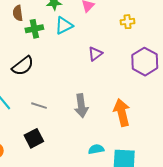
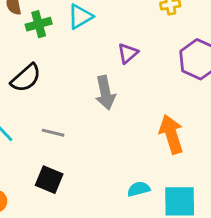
gray arrow: (81, 106) -> (105, 93), moved
black square: (34, 138) -> (49, 180), turned -36

